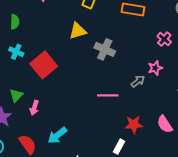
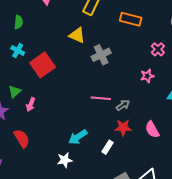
yellow triangle: (78, 31) -> (77, 35), turned 36
gray cross: (105, 49) -> (101, 55), turned 36
gray arrow: (138, 81) -> (123, 105), moved
cyan arrow: (57, 135) -> (78, 137), moved

